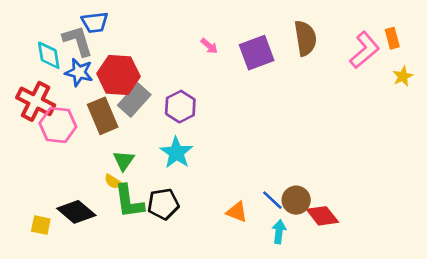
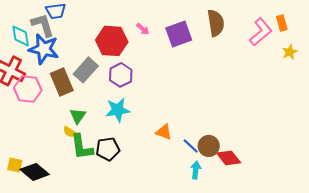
blue star: (79, 72) -> (44, 49), size x1.4
red hexagon: (118, 75) -> (112, 41), moved
cyan star: (176, 153) -> (118, 110), turned 30
black diamond: (76, 212) -> (35, 172), moved
orange triangle: (237, 212) -> (164, 132), moved

